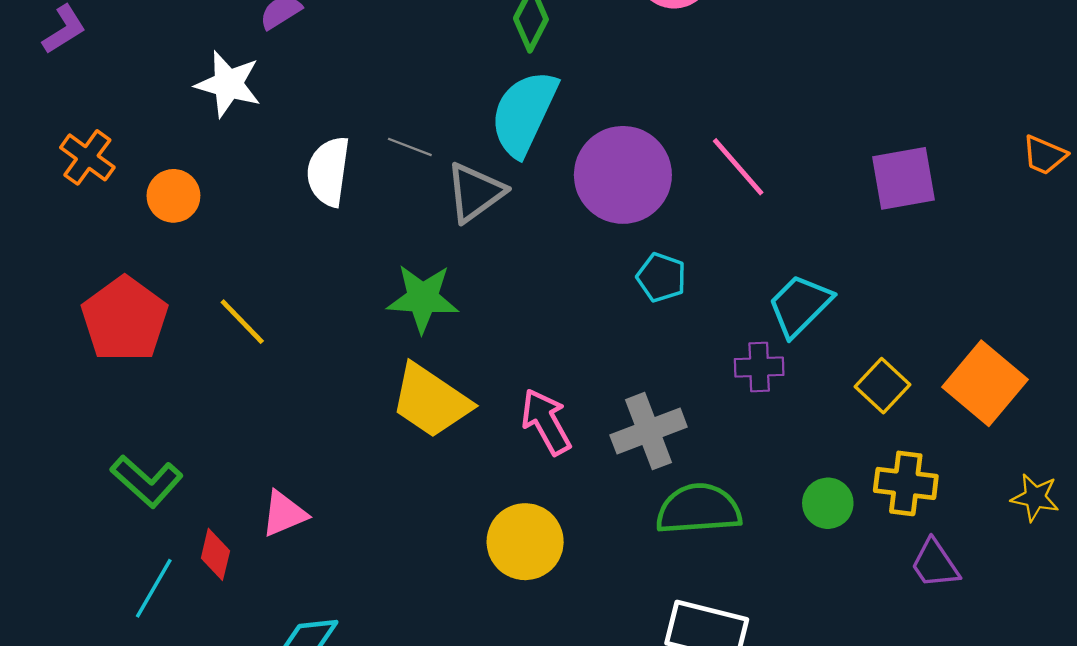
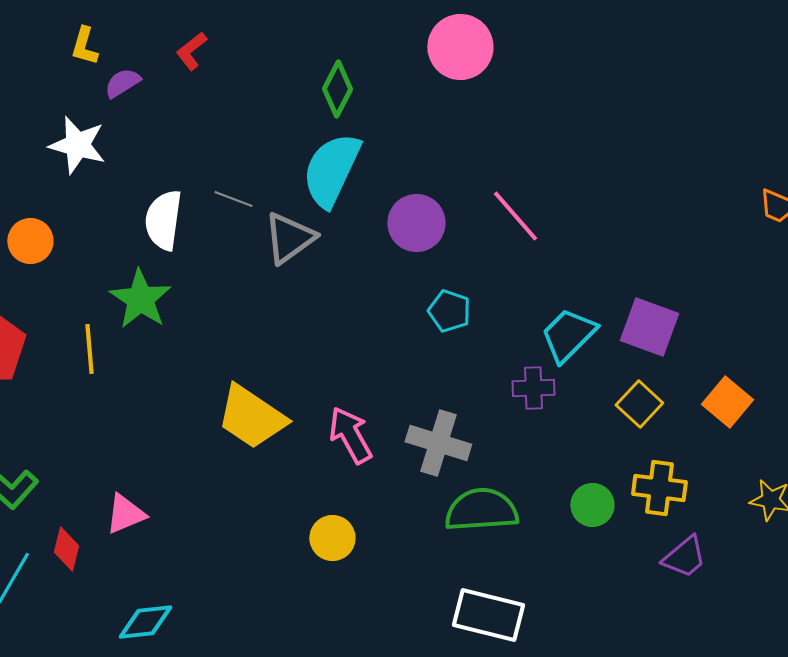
purple circle: (623, 175) -> (416, 223), size x0.7
purple square: (903, 178) -> (649, 327), moved, turned 30
green star: (423, 298) -> (140, 299), moved, turned 30
yellow line: (242, 322) -> (89, 349), turned 39
orange square: (985, 383) -> (727, 402), size x0.7
gray cross: (649, 431) -> (438, 443), turned 38
yellow circle: (525, 542) -> (332, 538), size x0.7
purple trapezoid: (935, 564) -> (684, 557), turned -96

